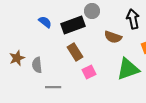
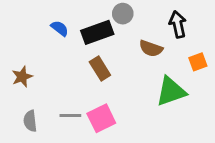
gray semicircle: (37, 65) -> (30, 121), moved
pink square: (89, 72) -> (101, 118), moved, size x1.5

